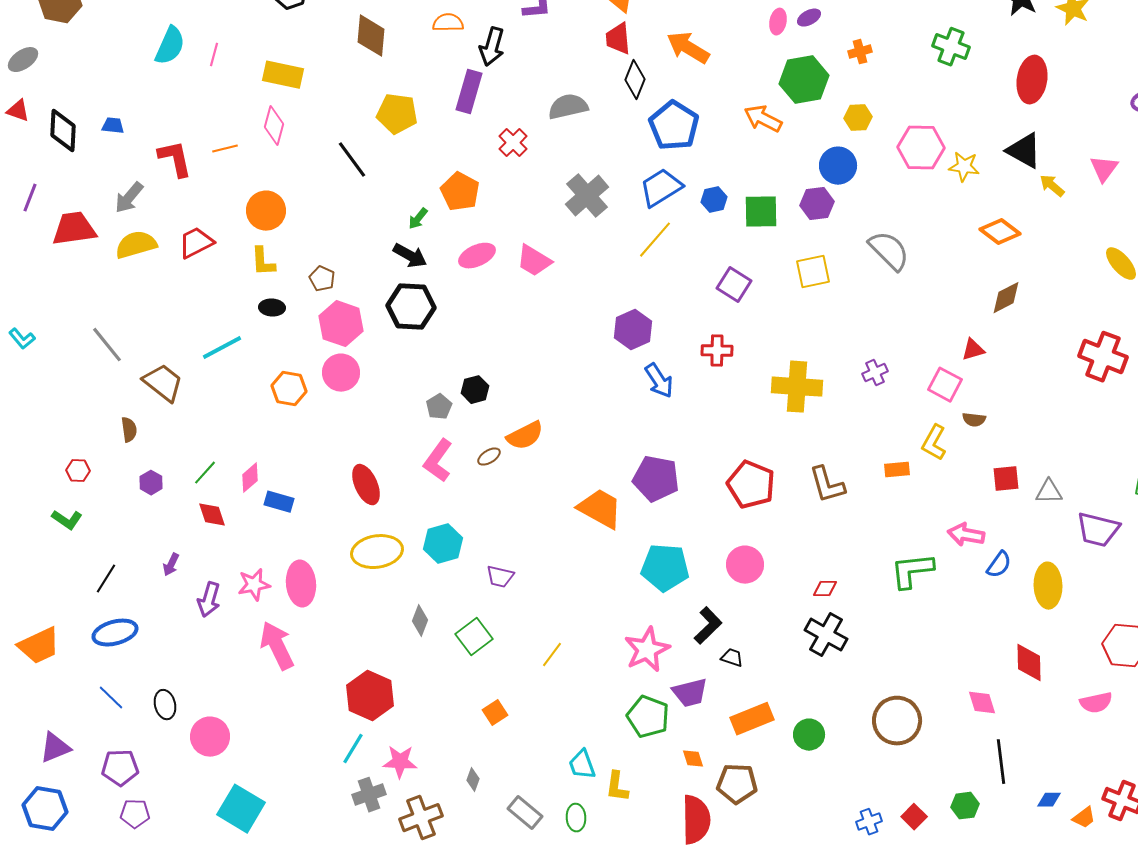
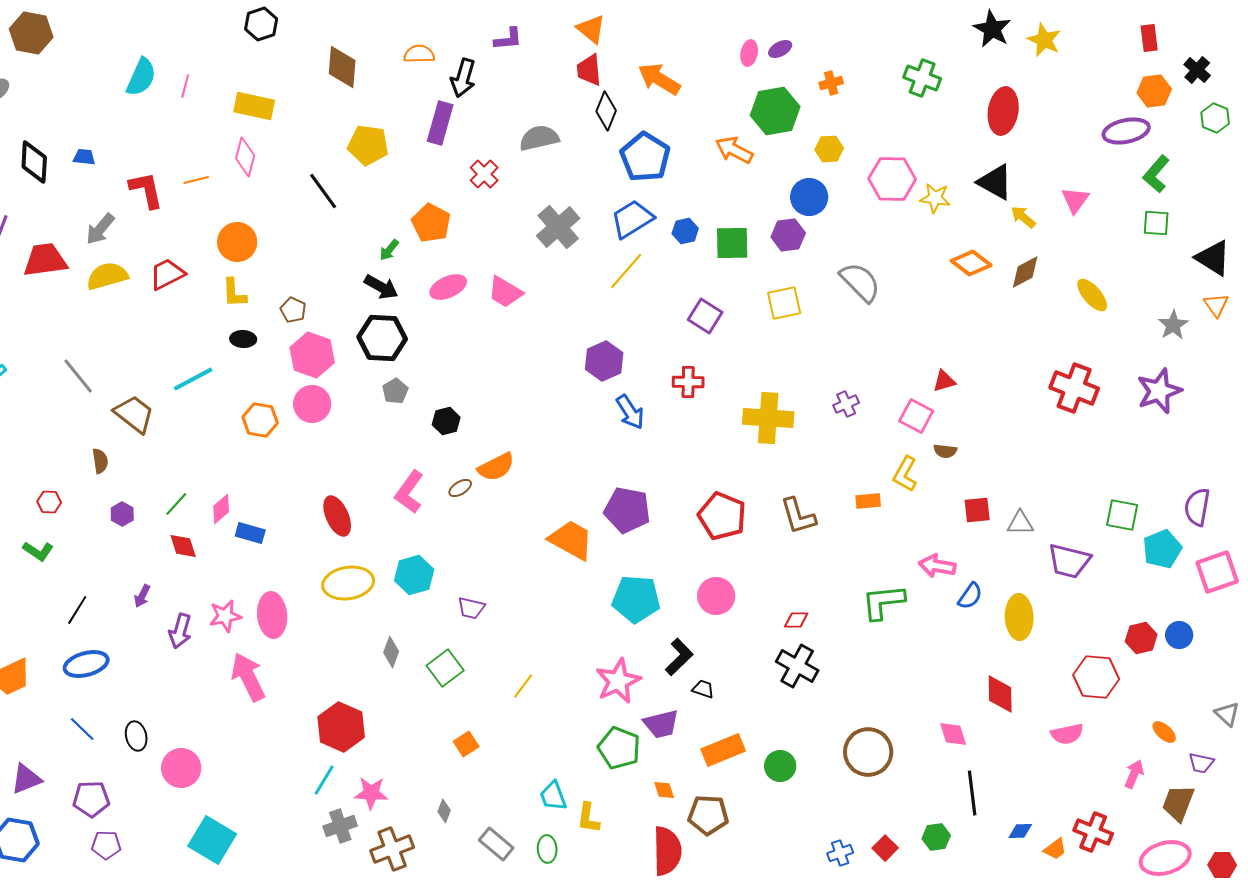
brown diamond: (1006, 298) -> (1025, 272), moved
gray pentagon: (439, 407) -> (395, 391), moved

